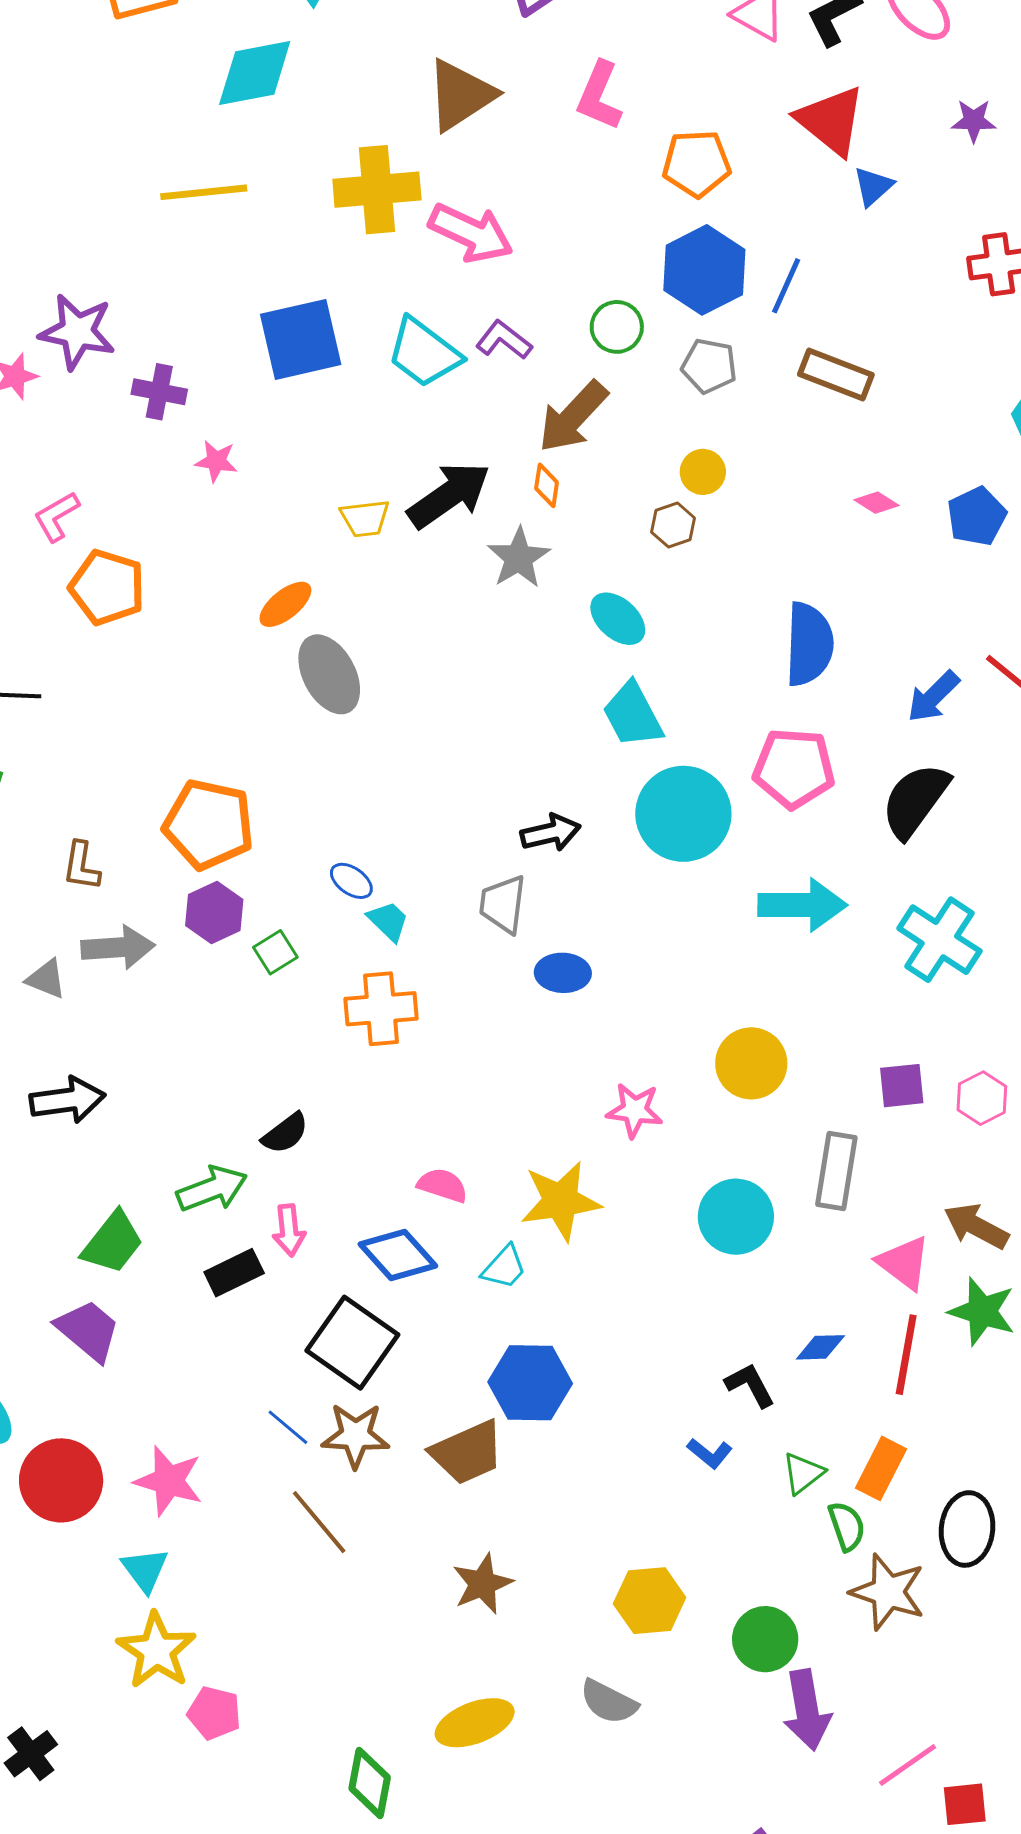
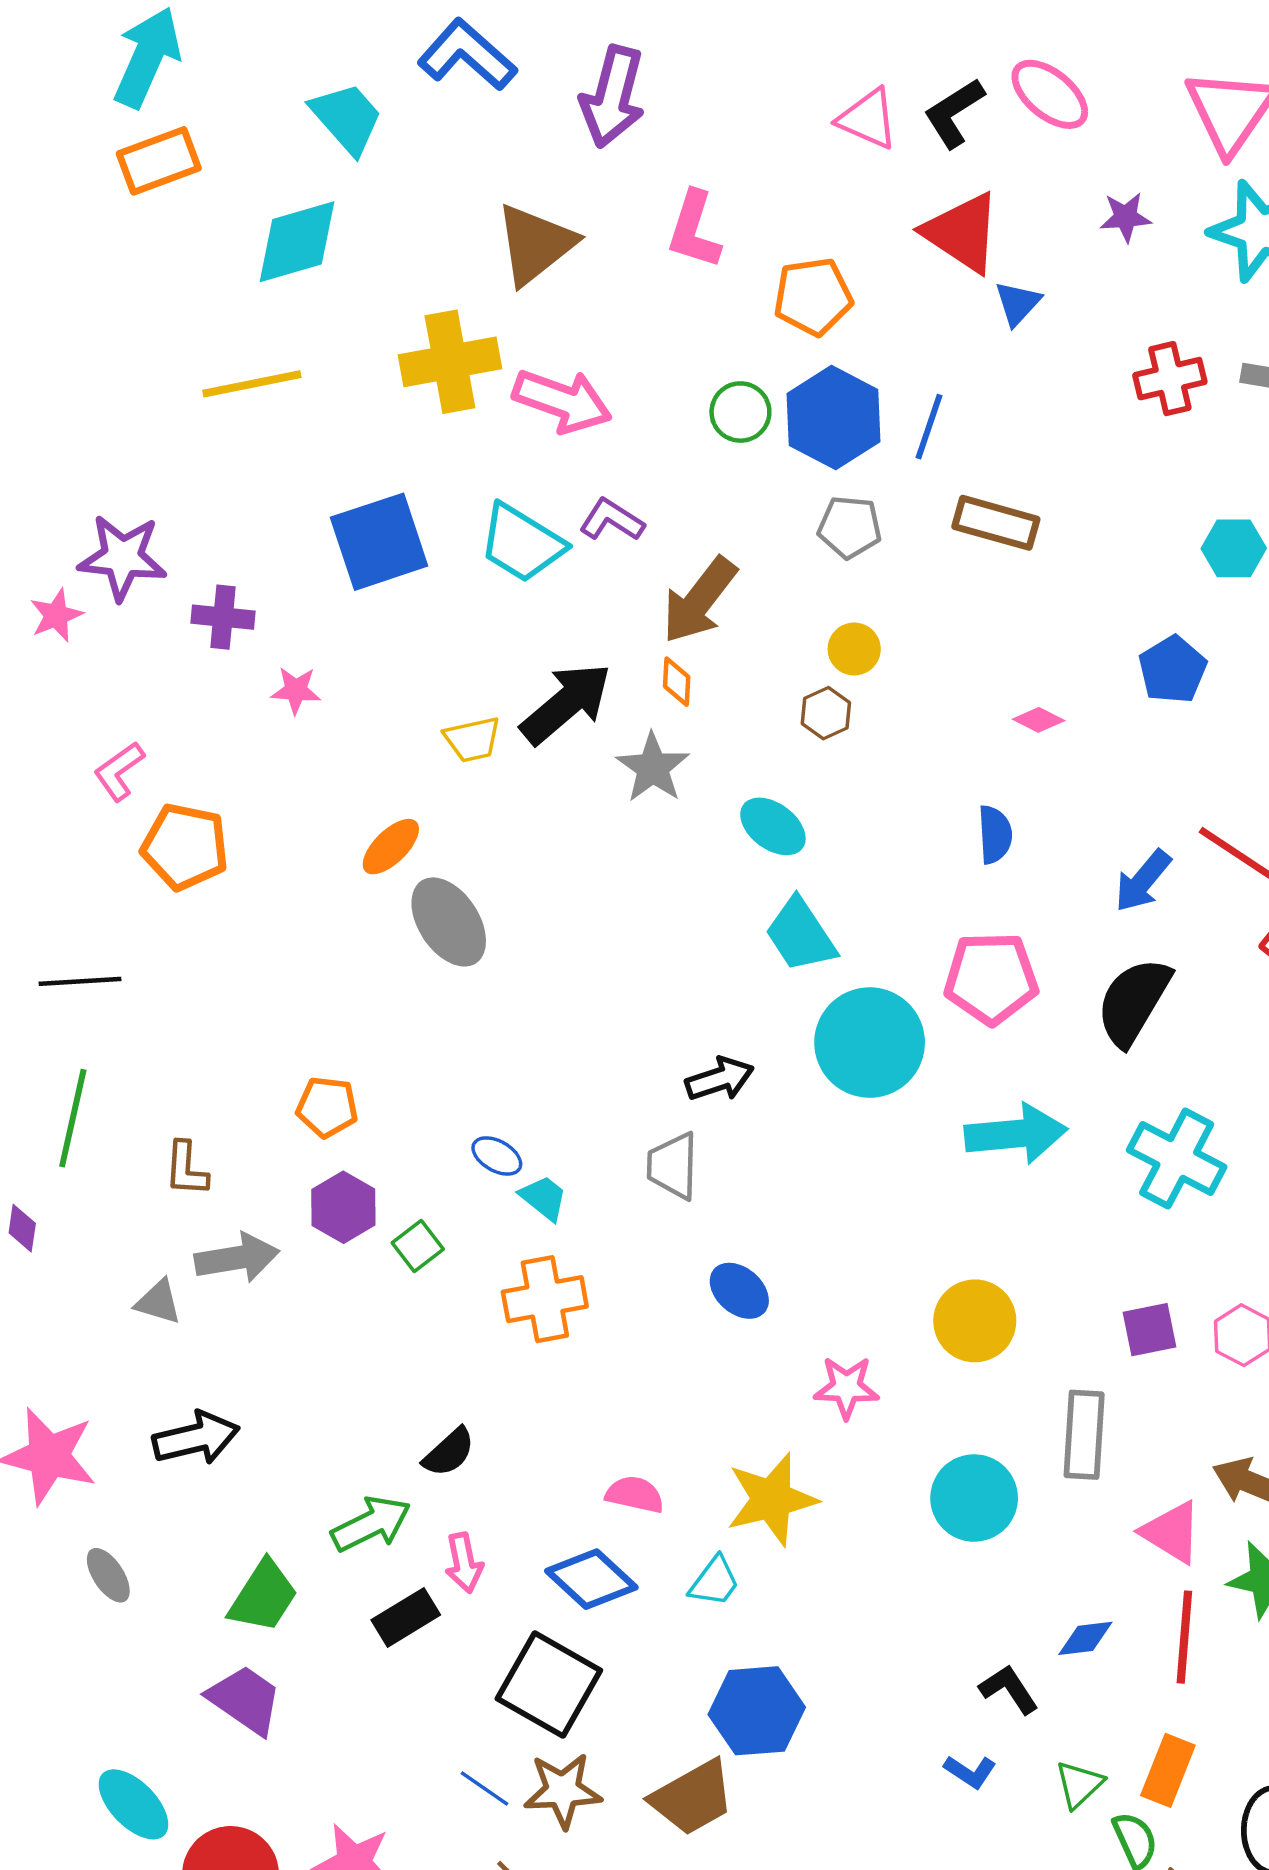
green circle: (617, 327) -> (740, 412), moved
pink diamond: (877, 503) -> (1039, 720), moved
blue semicircle: (809, 644) -> (995, 835), size x0.6
orange pentagon: (209, 824) -> (327, 1107), size x0.6
blue ellipse: (563, 973) -> (739, 1291), moved, turned 44

